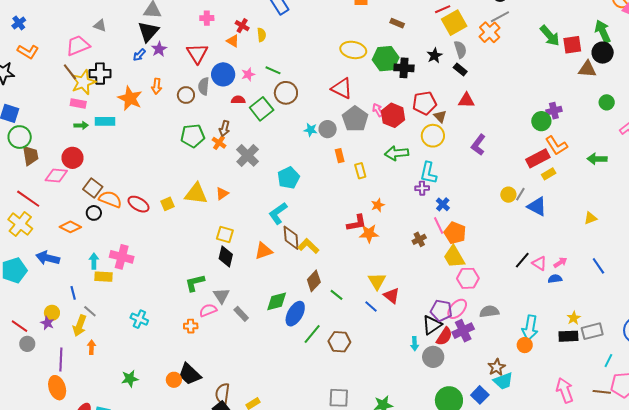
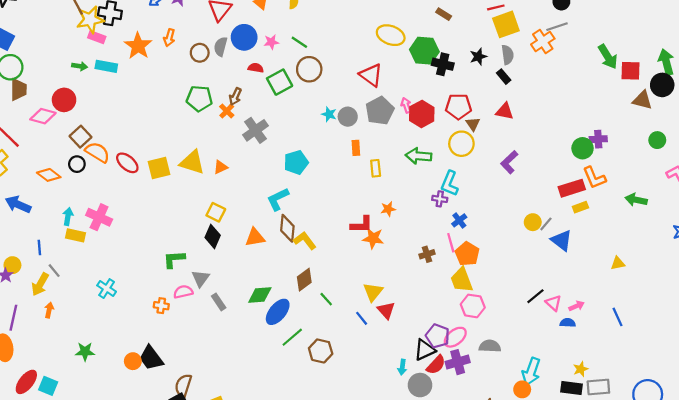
pink rectangle: (78, 104) -> (97, 37), moved
yellow square: (168, 204) -> (159, 168), size x1.5

